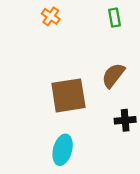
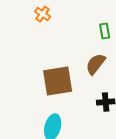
green rectangle: (115, 18) -> (105, 31), moved

